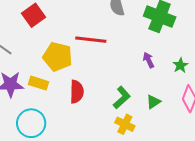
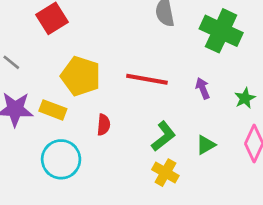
red line: (91, 40) -> (147, 79), moved
red semicircle: (77, 92) -> (104, 125), size x0.7
cyan circle: (31, 123) -> (61, 159), moved

